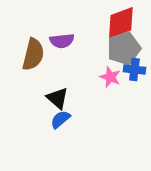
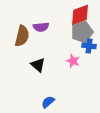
pink star: (110, 77) -> (73, 61), moved
blue semicircle: (60, 119) -> (48, 102), moved

